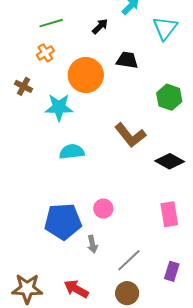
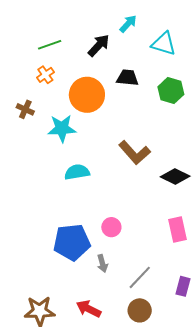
black arrow: (100, 26) -> (99, 45), size x1.4
cyan triangle: (165, 28) -> (164, 44), turned -48
green hexagon: (169, 97) -> (171, 91), moved

